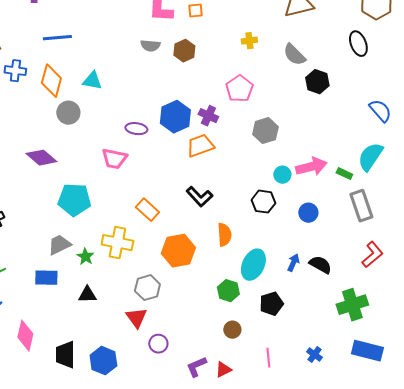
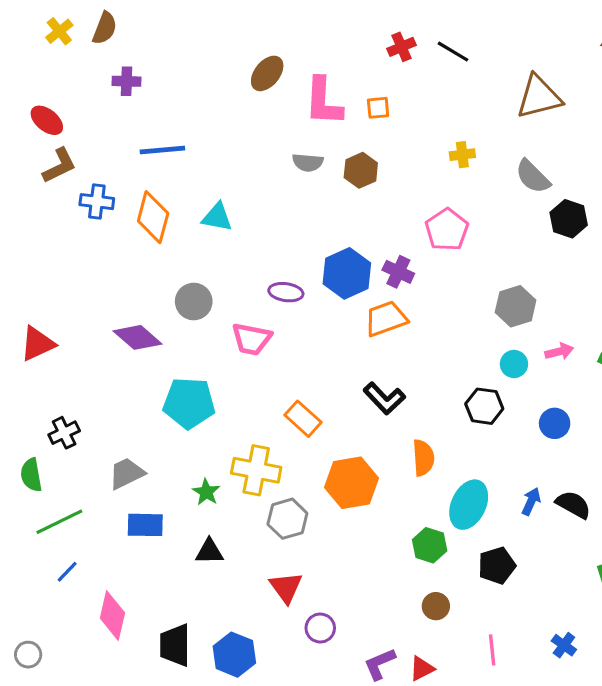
gray circle: (68, 113) -> (194, 302), moved
gray hexagon: (265, 131) -> (516, 306), moved
pink arrow: (311, 167) -> (559, 351), size x0.6
gray trapezoid: (59, 245) -> (127, 473), moved
gray hexagon: (147, 288) -> (287, 519), moved

